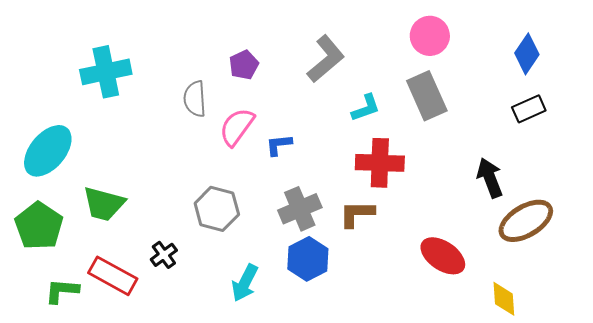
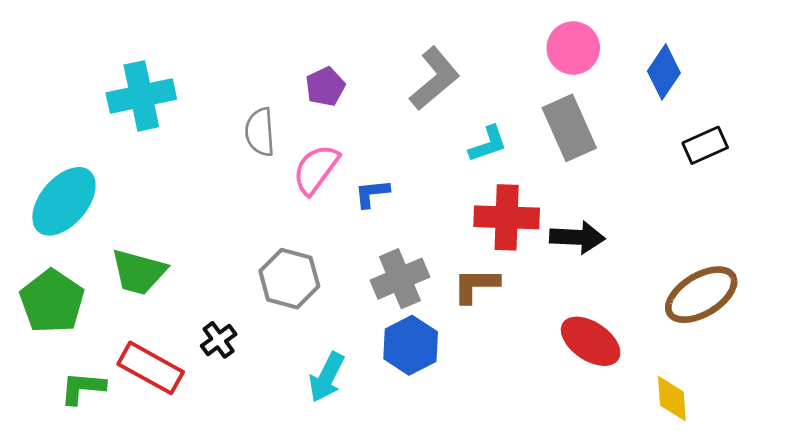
blue diamond: (527, 54) -> (664, 72), moved
black arrow: (490, 178) -> (577, 237), moved, turned 114

